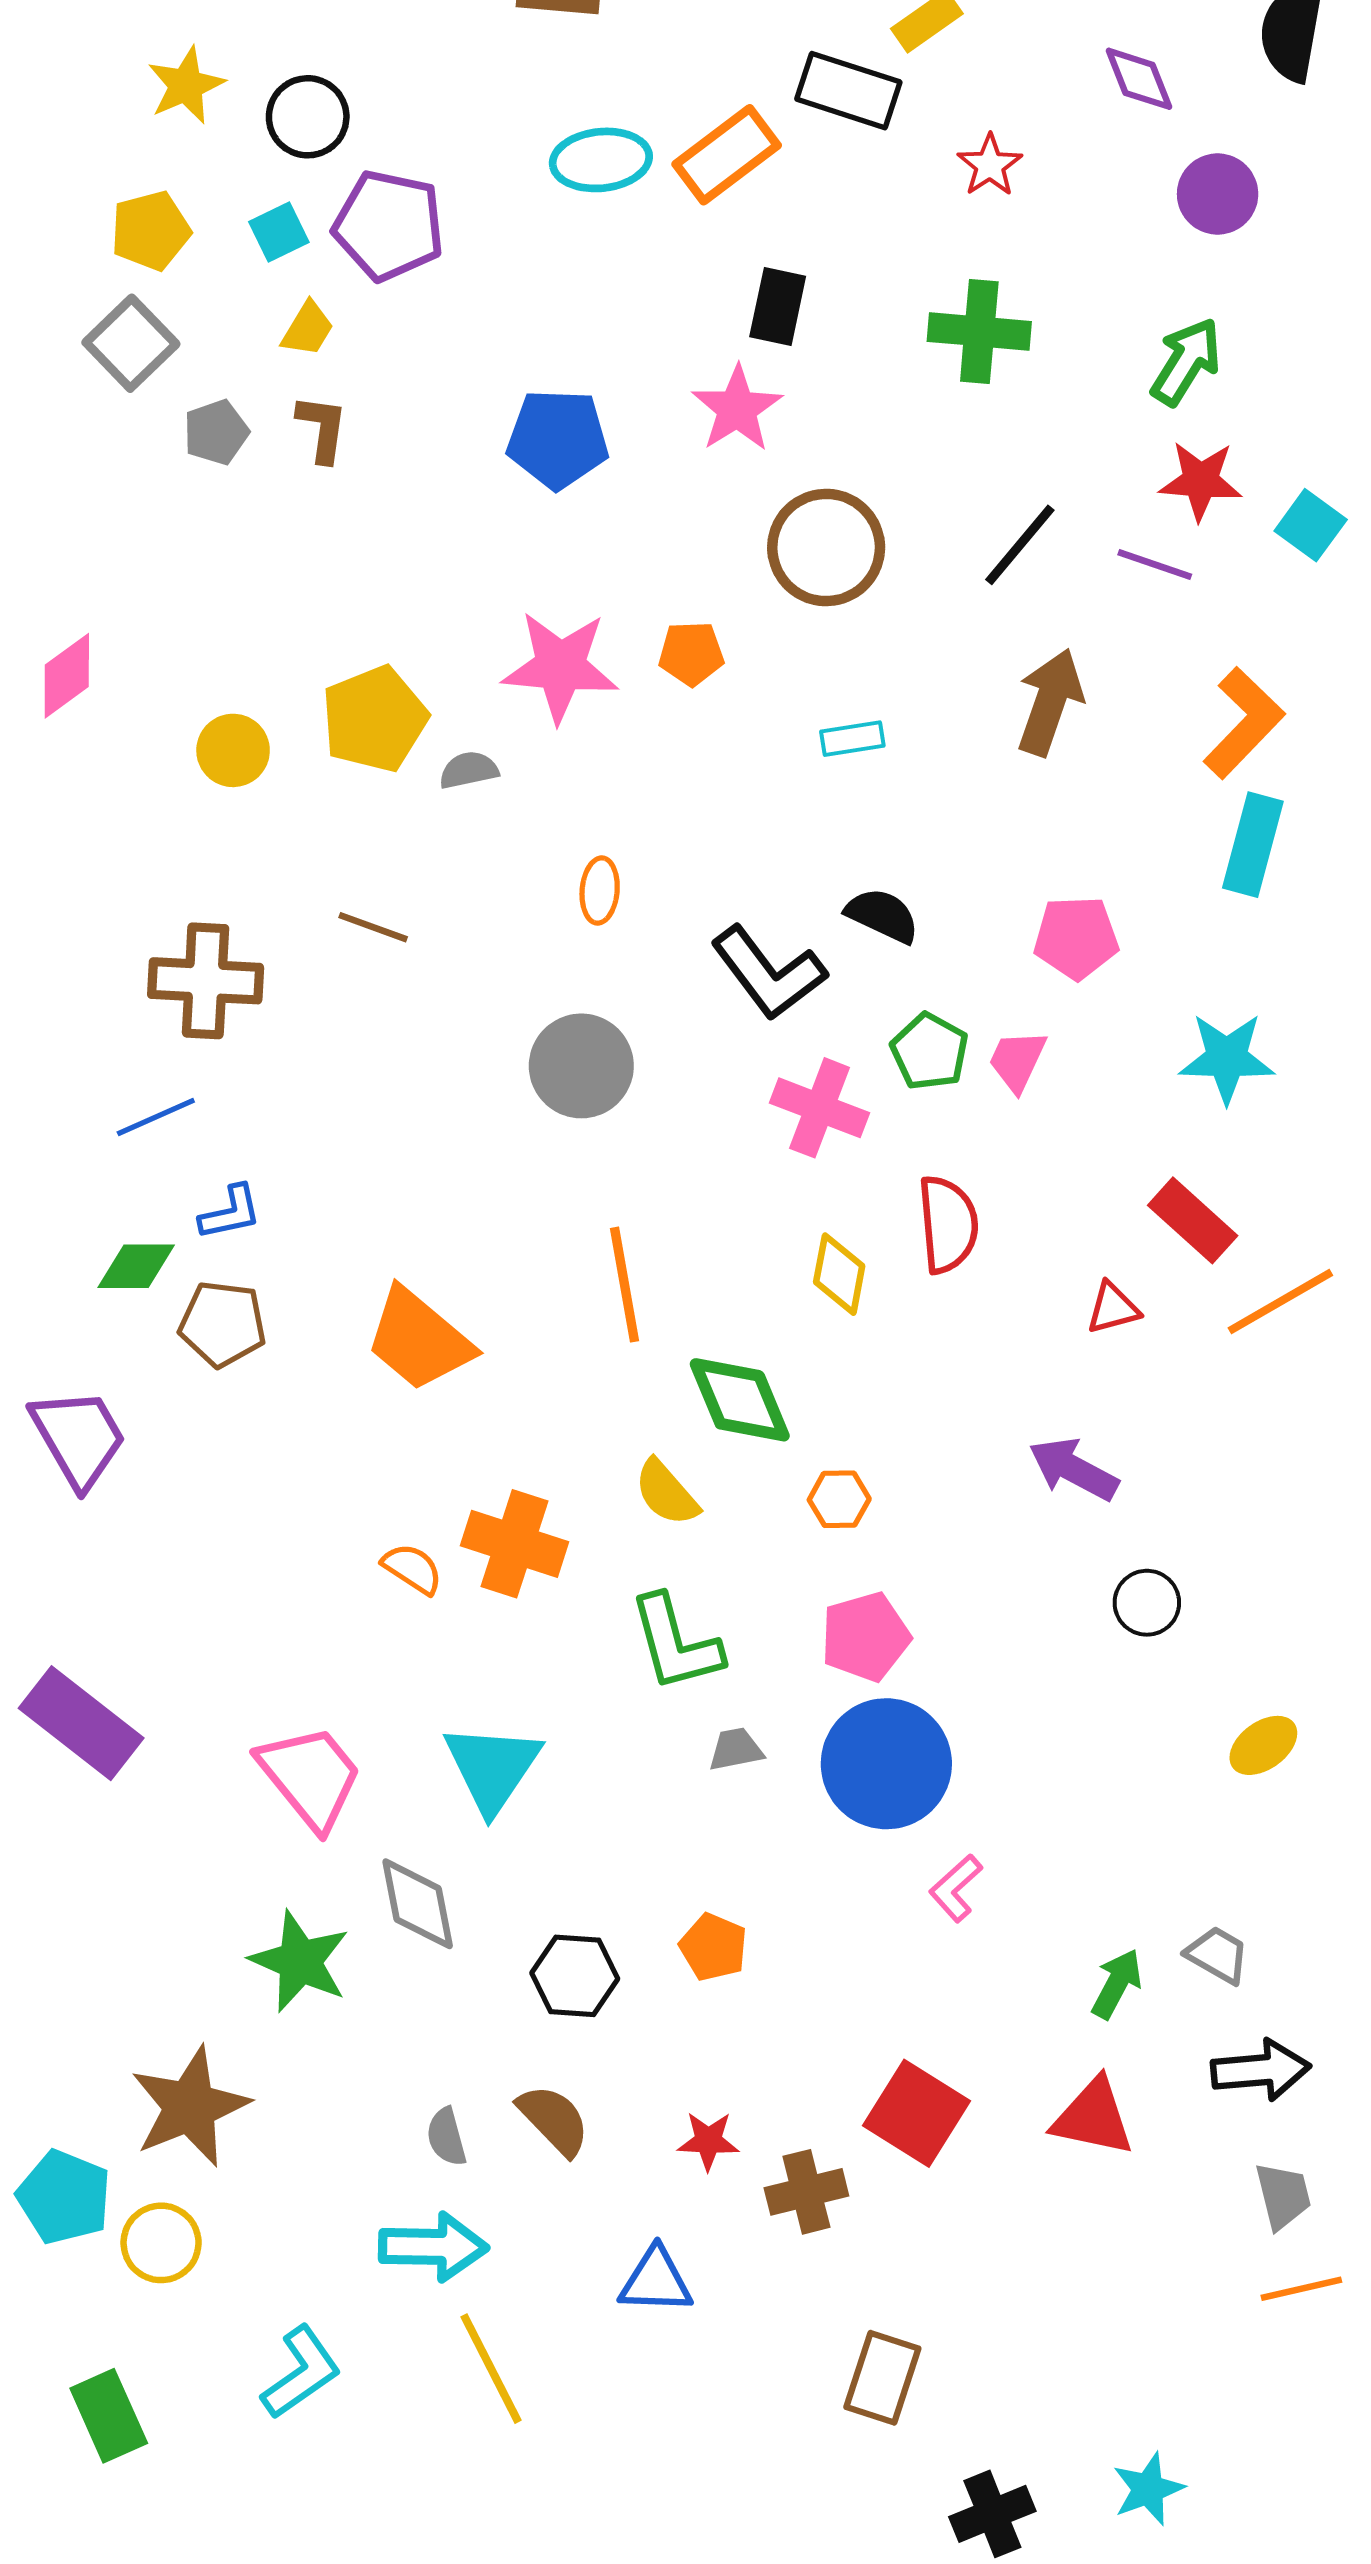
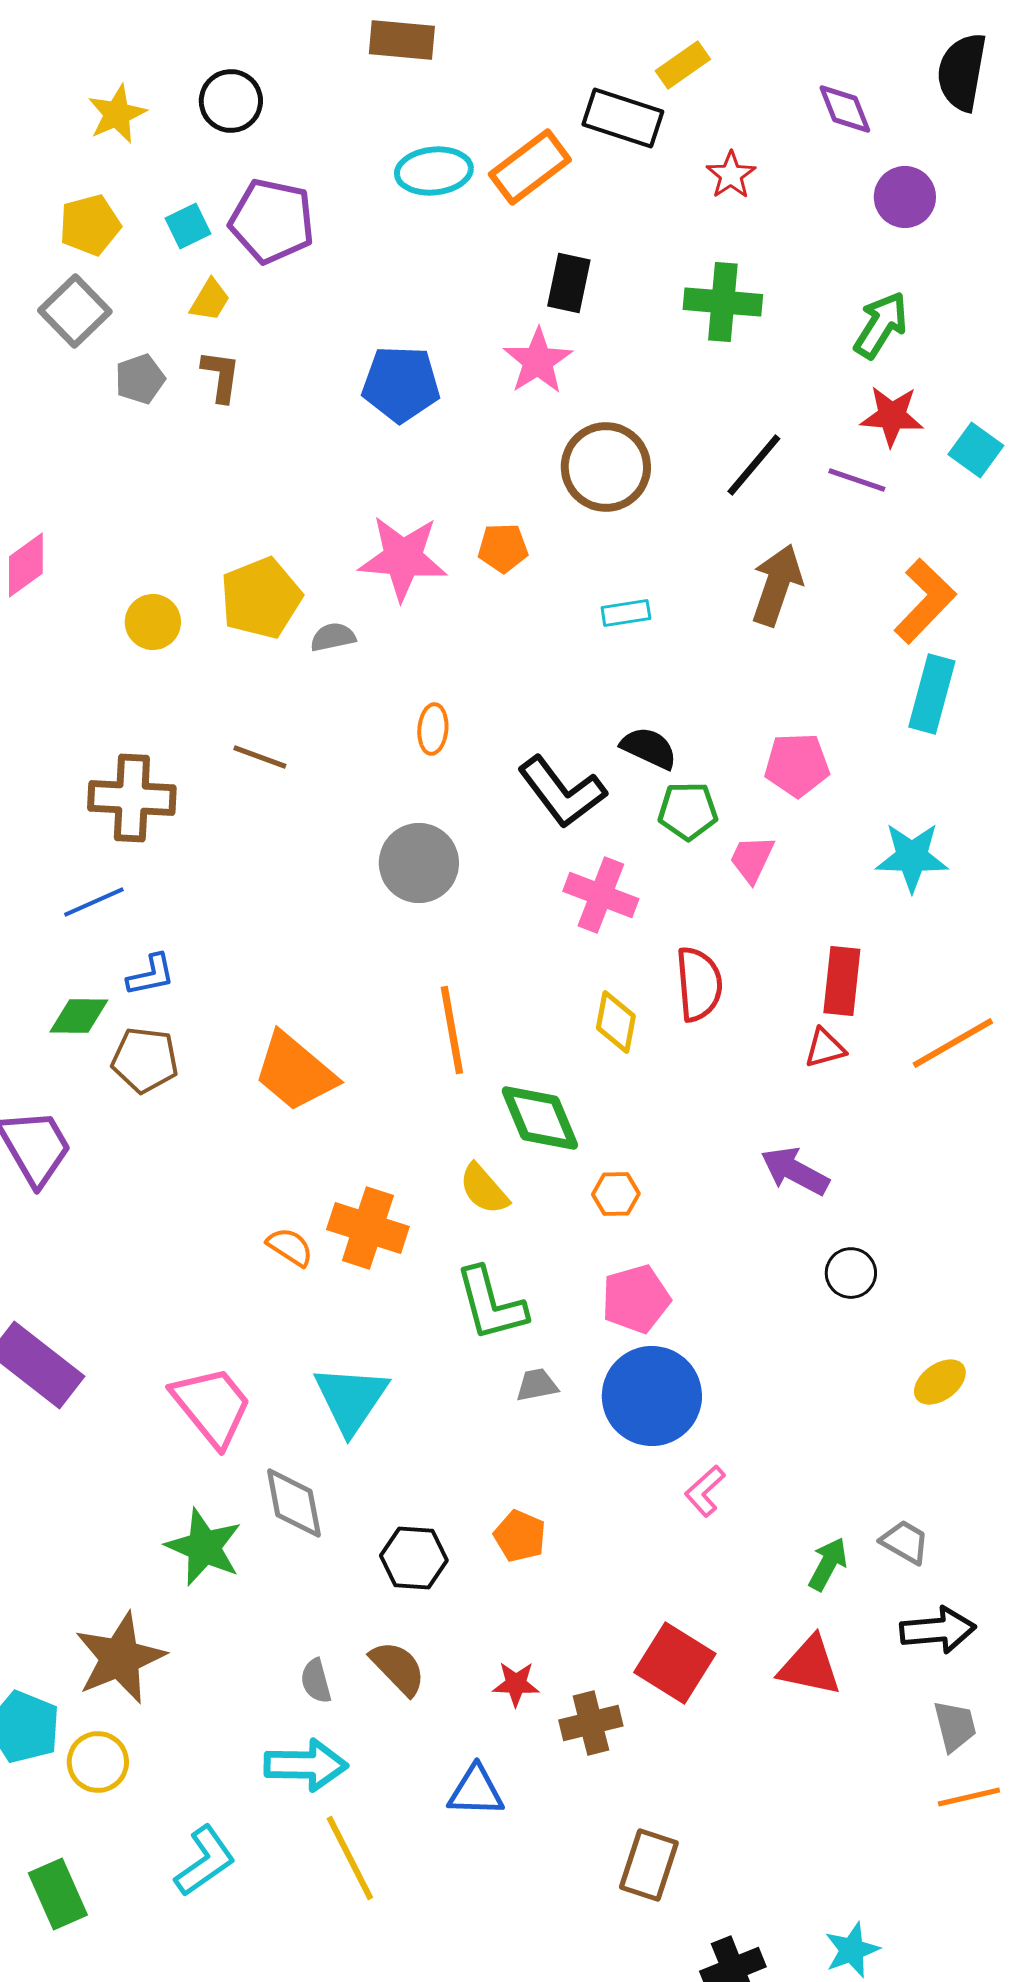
black circle: (308, 117) -> (231, 101), moved
green pentagon: (930, 1052) -> (688, 811), moved, turned -30
red rectangle: (1193, 1220) -> (842, 981), moved, turned 54

